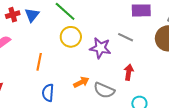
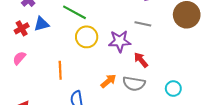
blue triangle: (32, 15) -> (41, 24), turned 49
red arrow: (129, 72) -> (141, 60), moved, turned -35

